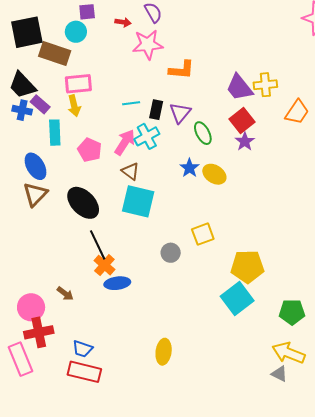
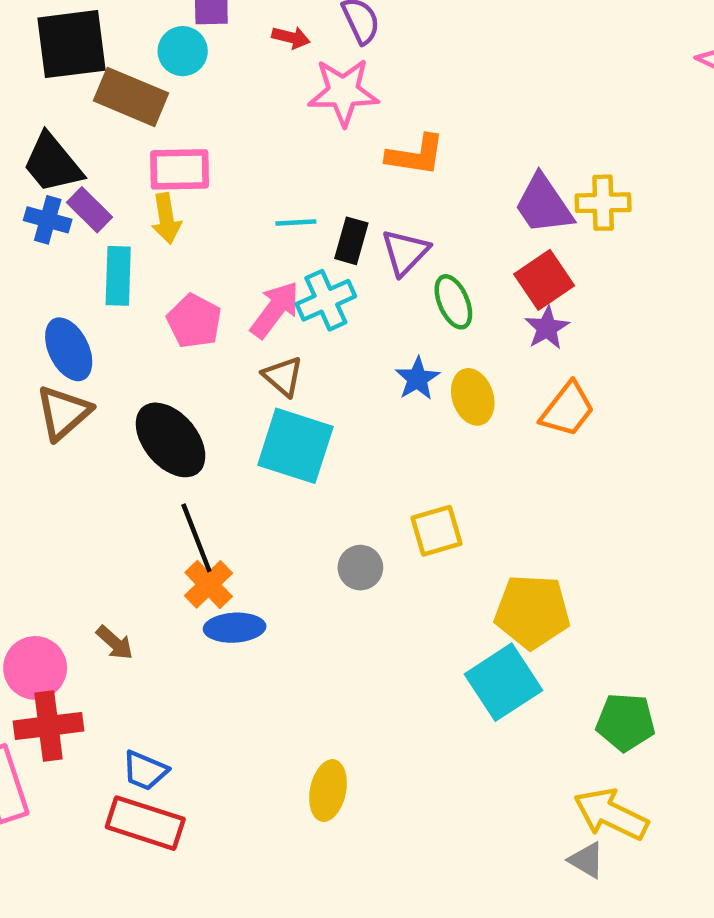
orange trapezoid: (297, 112) -> (567, 409), moved
yellow ellipse: (214, 174) -> (473, 397), turned 35

